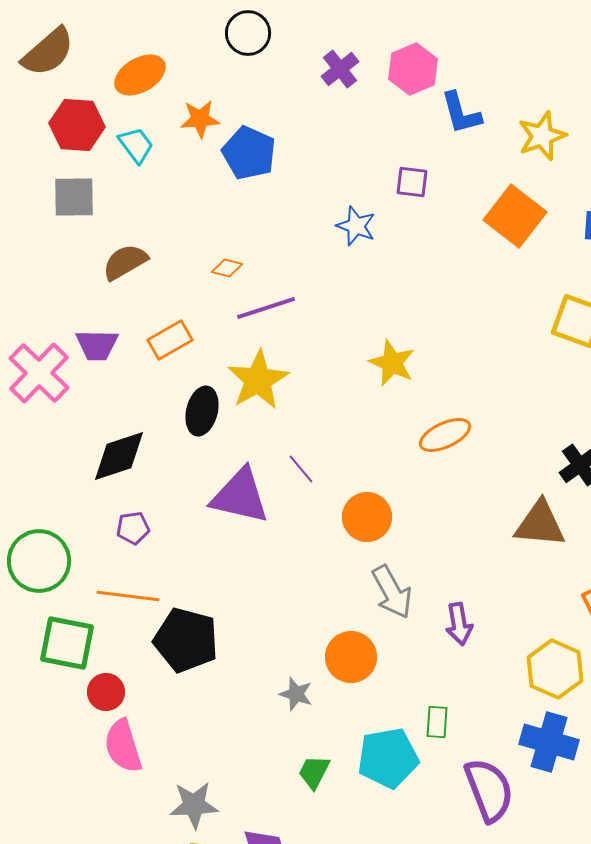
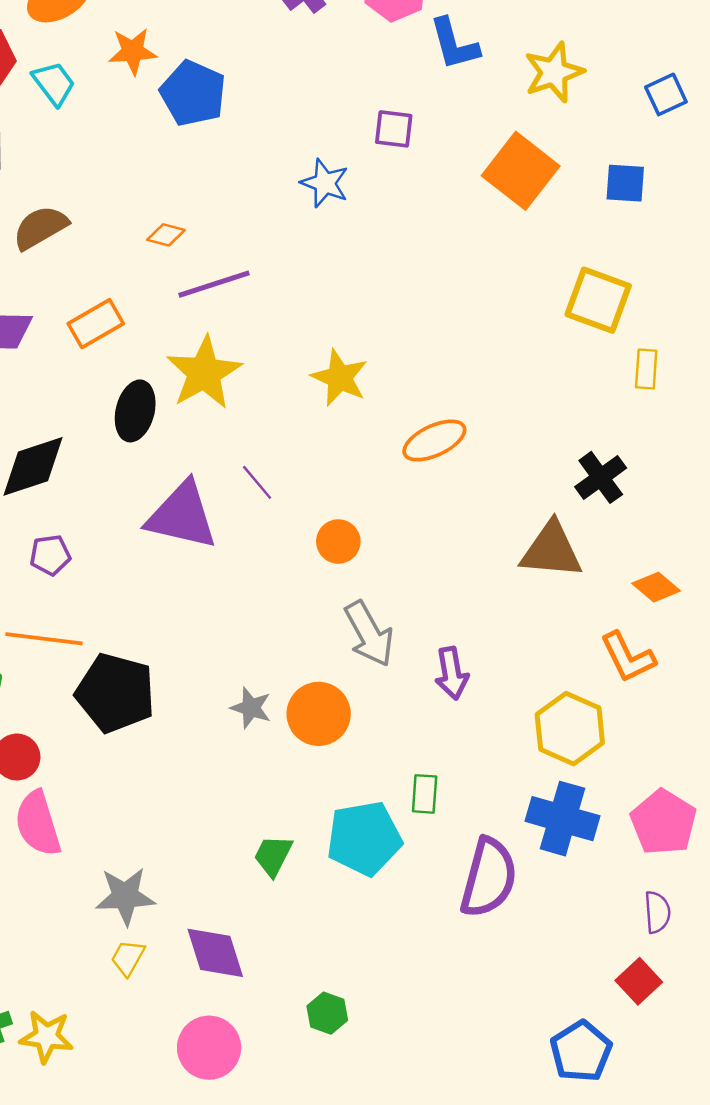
yellow star: (392, 363) -> (340, 378), moved
orange circle: (367, 517) -> (338, 542), size x0.7
gray star: (296, 694) -> (251, 708), moved
purple semicircle: (489, 790) -> (489, 878), turned 36

